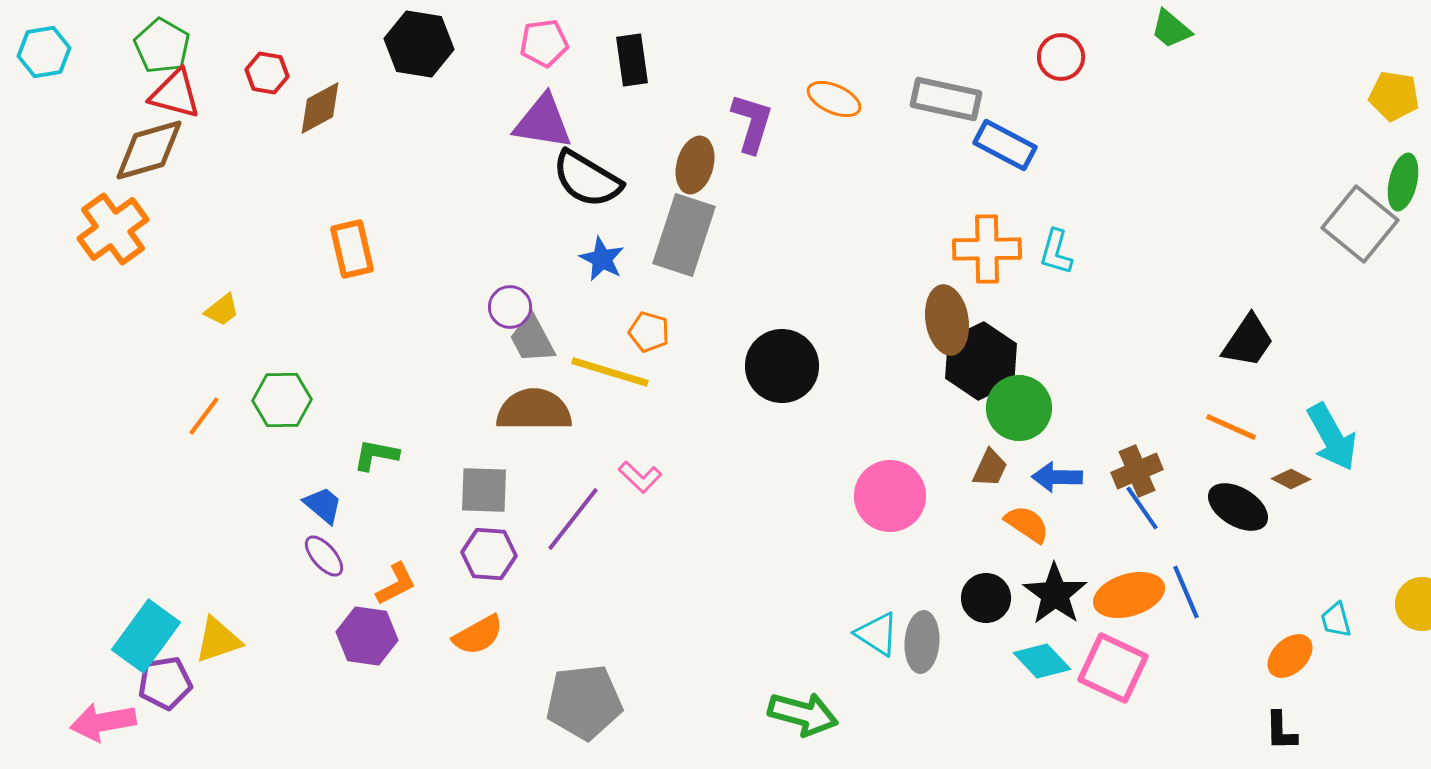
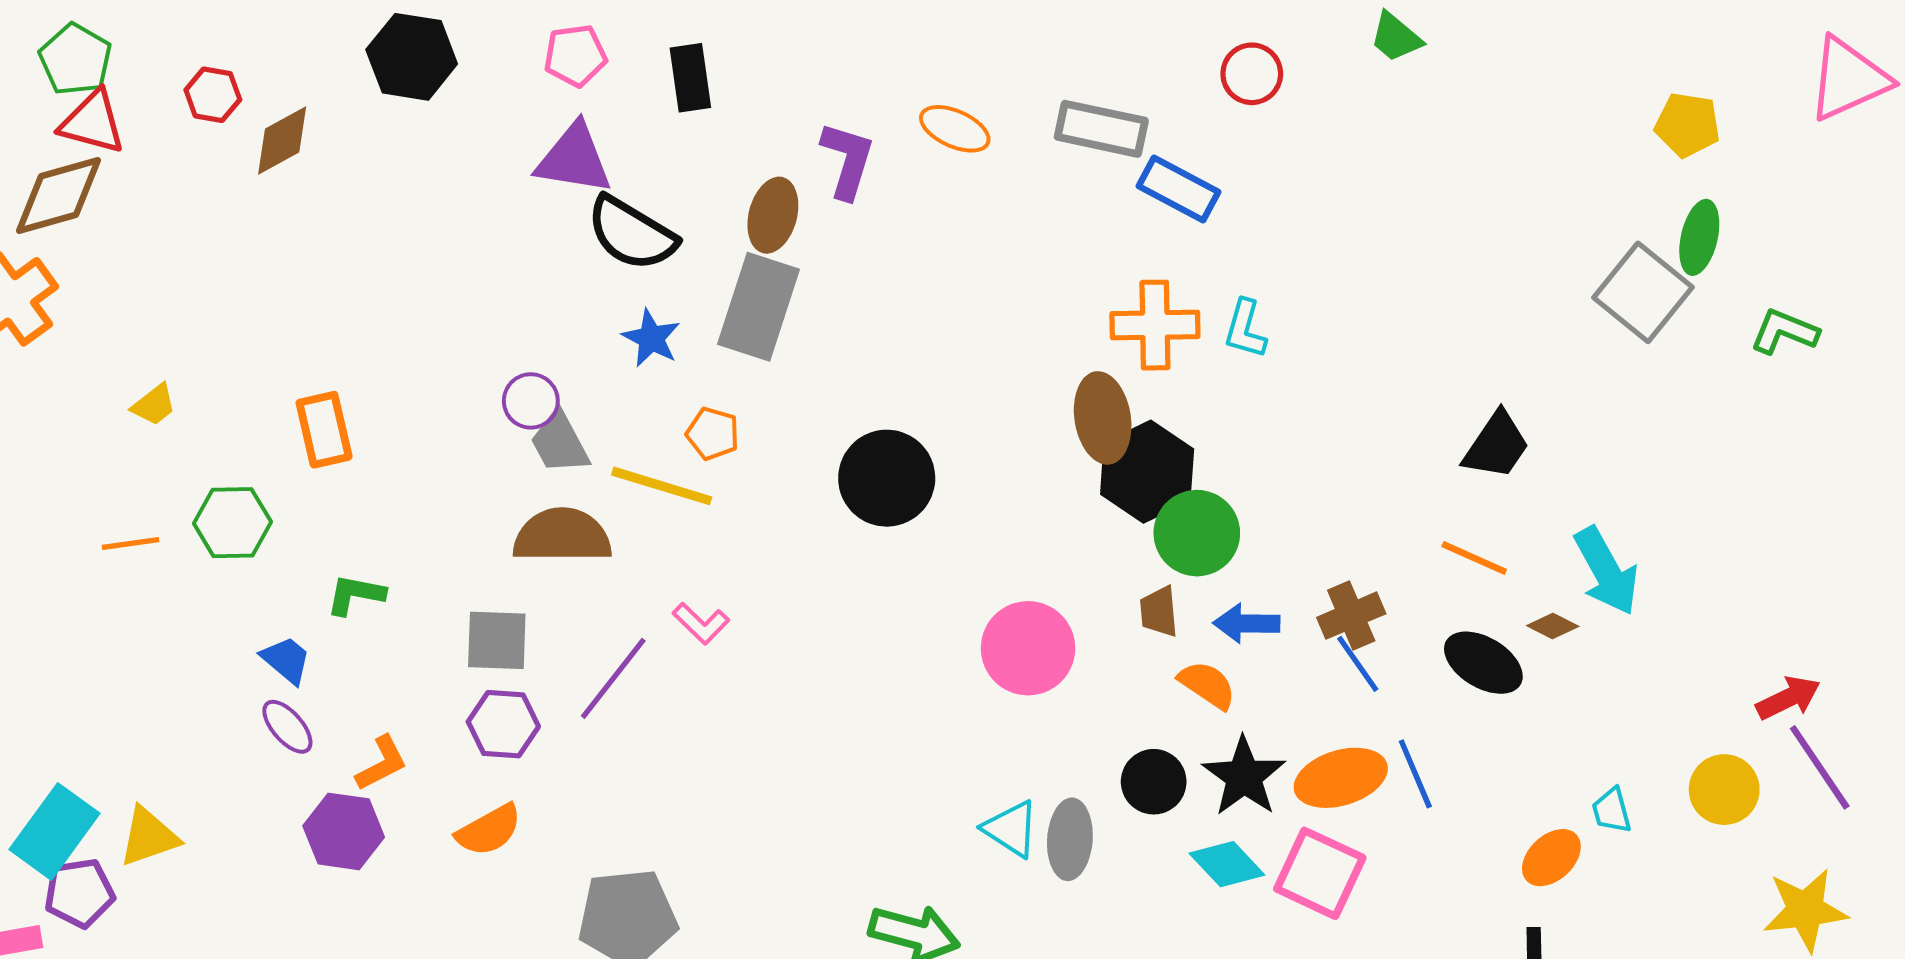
orange rectangle: (352, 249) -> (324, 430), moved
orange line: (204, 416) -> (130, 544), turned 45
brown trapezoid: (990, 468) -> (1159, 612), turned 150

